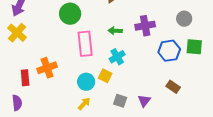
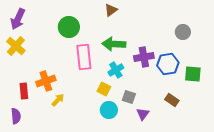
purple cross: (145, 26) -> (144, 57), moved
green arrow: (115, 31) -> (114, 44), size x1.6
green square: (194, 47) -> (193, 74), moved
cyan circle: (86, 82) -> (109, 110), moved
gray square: (120, 101) -> (129, 97), moved
yellow arrow: (84, 104) -> (58, 100), moved

